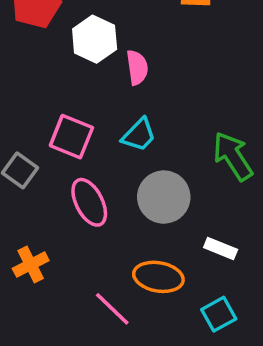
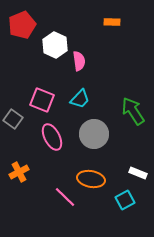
white rectangle: (221, 248) -> (138, 173), moved

